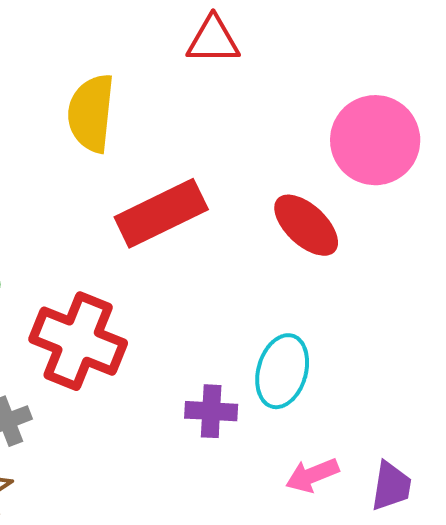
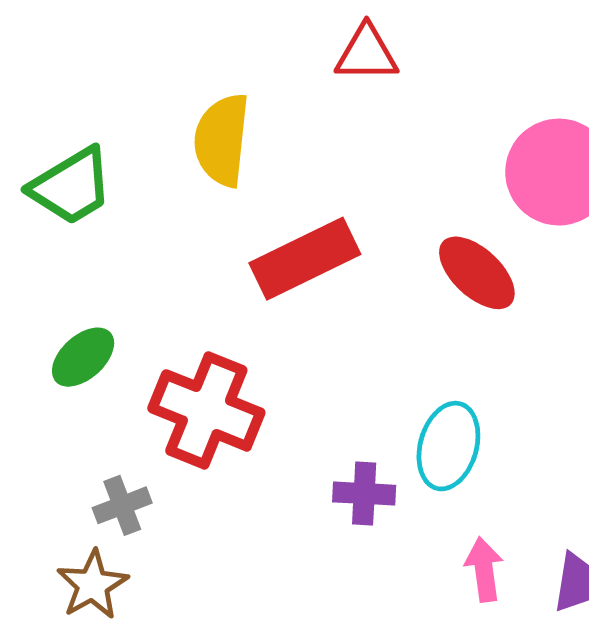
pink arrow: (312, 475) -> (484, 569), turned 104

